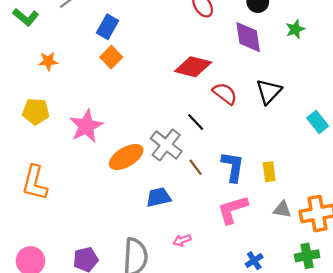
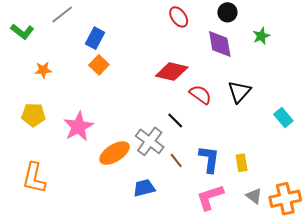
gray triangle: (282, 209) -> (254, 196), turned 30

